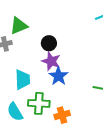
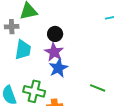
cyan trapezoid: (22, 80) -> (23, 50), moved

